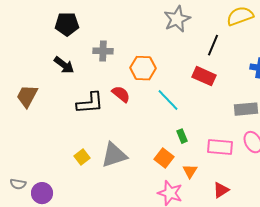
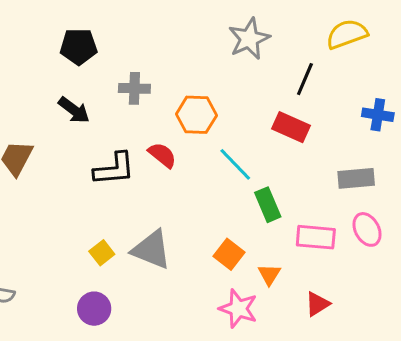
green rectangle: (182, 136) -> (268, 205), moved, size x1.5
gray triangle: (114, 155) -> (151, 250), turned 40
purple circle: (42, 193) -> (94, 309), moved

